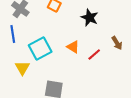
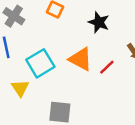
orange triangle: (73, 47) -> (81, 59), size x1.5

